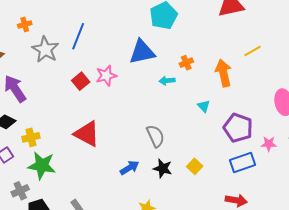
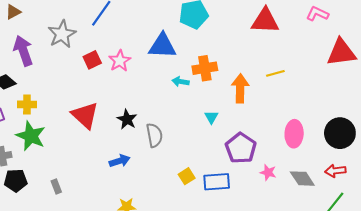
gray star: (45, 50) -> (62, 34), moved
orange cross: (186, 63) -> (205, 68), size x1.6
pink star: (106, 76) -> (120, 61), turned -30
blue rectangle: (242, 163) -> (217, 182), moved
black star: (163, 168) -> (127, 119), moved

